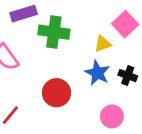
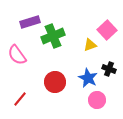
green cross: (54, 32) -> (53, 36), turned -30
blue star: (97, 73) -> (88, 78), moved

